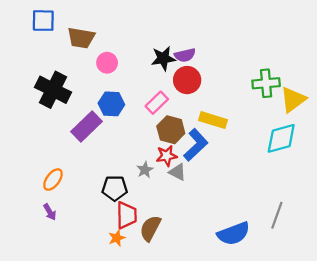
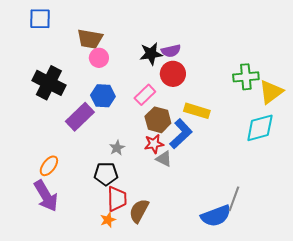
brown trapezoid: (81, 38) -> (90, 39), moved
gray star: (145, 170) -> (117, 148), moved
purple arrow: (50, 212) -> (46, 196), size x2.0
gray line: (277, 215) -> (234, 199), moved

